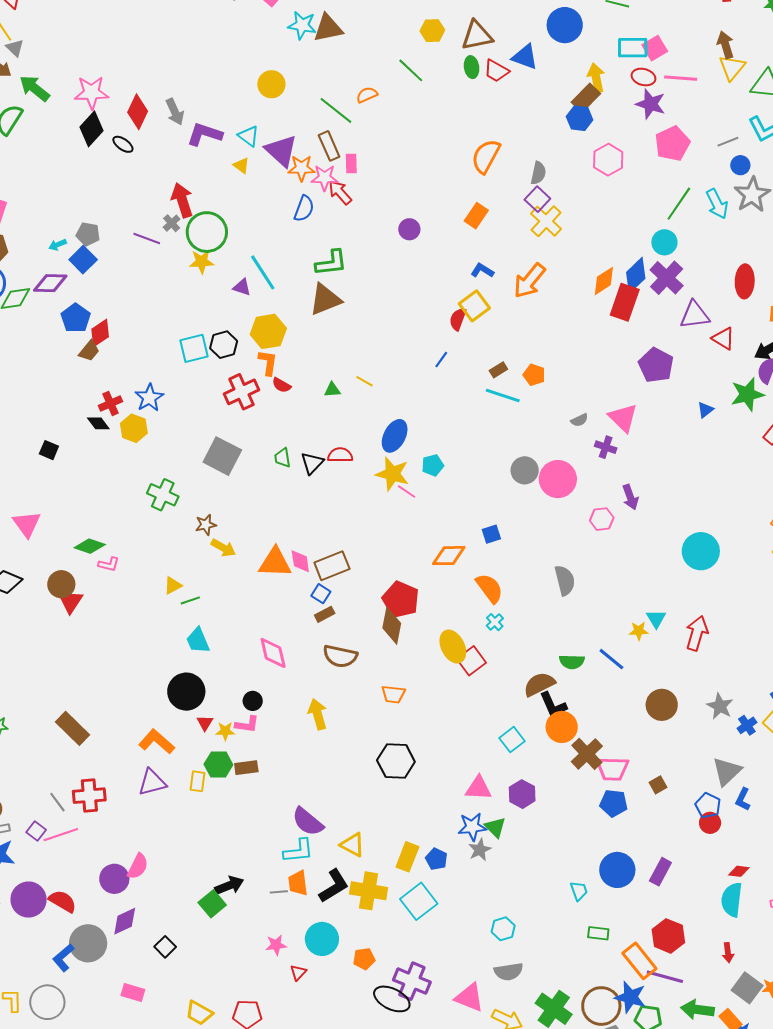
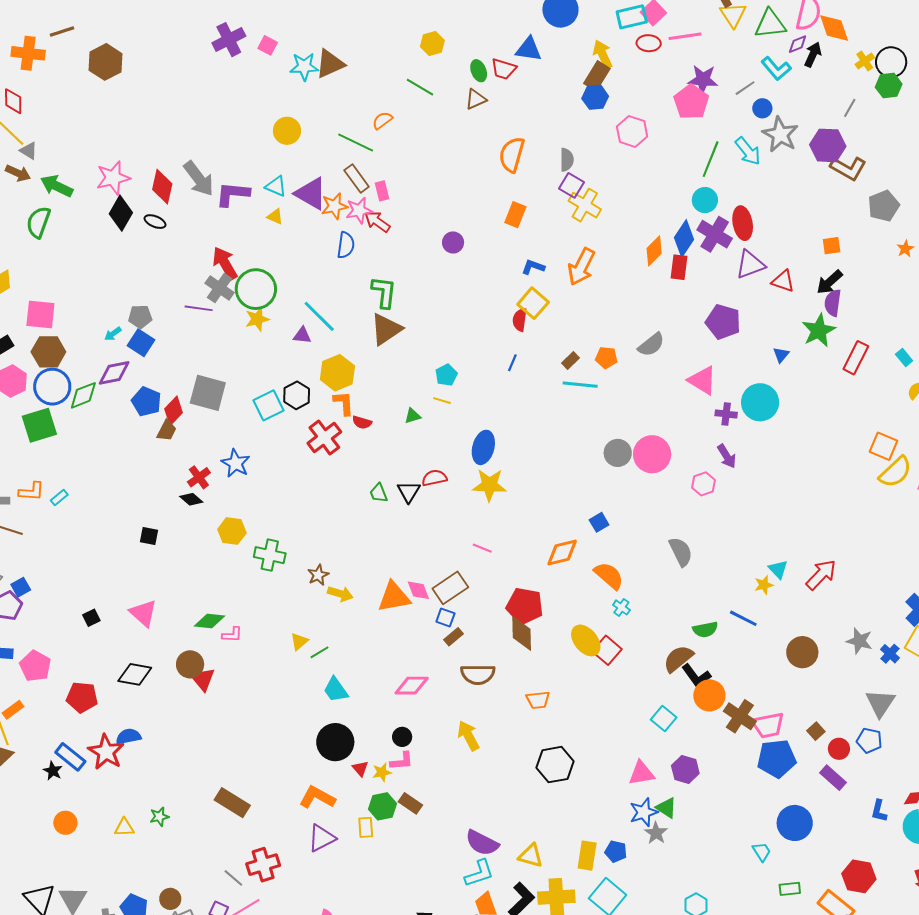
brown triangle: (477, 36) -> (476, 99), moved, size x0.7
purple star: (651, 104) -> (703, 80), moved
gray arrow: (175, 112) -> (199, 179), size x1.4
gray cross: (172, 223) -> (220, 288), size x1.6
green L-shape: (331, 263) -> (384, 292), turned -64
red ellipse: (745, 281) -> (743, 223), moved
red rectangle: (625, 302) -> (679, 267), size x0.7
gray semicircle: (579, 420) -> (651, 345), moved, size x1.6
yellow hexagon: (134, 428) -> (232, 531), moved
purple cross: (606, 447) -> (726, 414), moved
gray square: (222, 456) -> (208, 393), moved
cyan pentagon: (433, 465) -> (446, 375), moved
pink line: (407, 492) -> (482, 548), moved
cyan circle: (701, 551) -> (760, 402), moved
red arrow: (697, 633) -> (821, 575), turned 40
pink diamond: (273, 653) -> (412, 686), turned -64
brown rectangle: (246, 768) -> (410, 803), turned 55
blue L-shape: (743, 799) -> (879, 811), moved
blue pentagon: (614, 803) -> (777, 759), size x1.4
red circle: (710, 823) -> (839, 749), moved
purple rectangle: (660, 872) -> (833, 778), moved, turned -64

